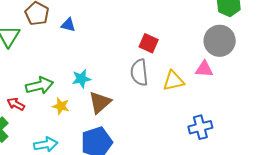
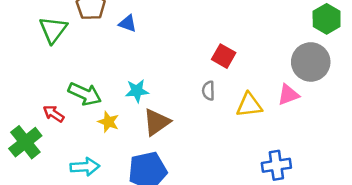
pink triangle: (204, 69) -> (288, 95), turned -30
gray semicircle: (139, 72) -> (208, 91), size x0.6
green arrow: (39, 86) -> (85, 94), turned 32

